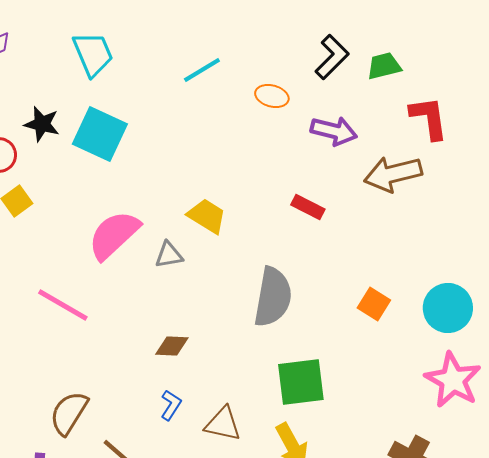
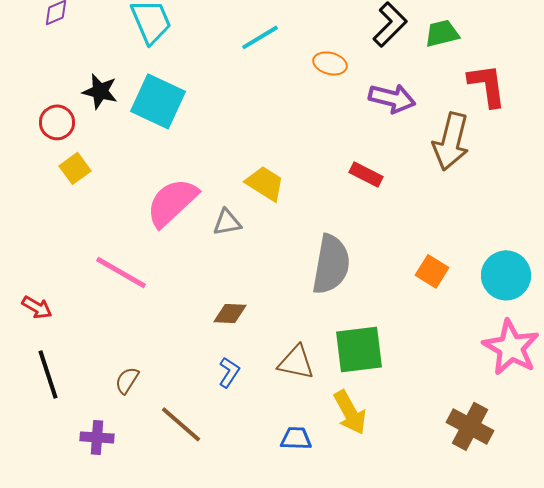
brown arrow: (393, 174) -> (451, 141), turned -62
brown semicircle: (69, 413) -> (127, 380), size x0.6
brown triangle: (223, 424) -> (296, 362), moved

